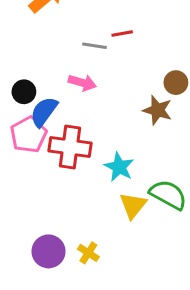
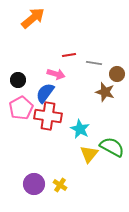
red line: (122, 33) -> (69, 55), moved
gray line: (95, 46) -> (94, 63), moved
blue semicircle: (44, 112) -> (45, 93), moved

